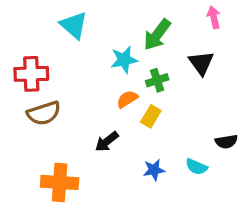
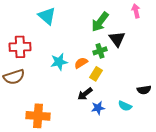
cyan star: (124, 60) -> (59, 62), moved
black triangle: (201, 63) -> (117, 39), moved
brown semicircle: (44, 113) -> (14, 77), moved
black arrow: (107, 142) -> (85, 94), moved

